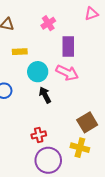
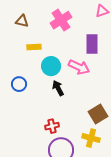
pink cross: (48, 23) -> (61, 20), size x1.5
purple rectangle: (68, 46) -> (92, 44), moved

